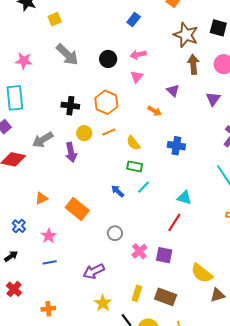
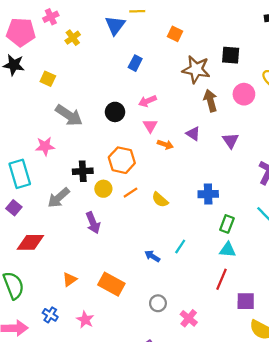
yellow square: (55, 19) -> (48, 79), turned -32
pink star: (24, 61) -> (45, 146), moved
purple triangle: (213, 99) -> (230, 141), moved
orange arrow: (155, 111) -> (165, 144), moved
yellow circle: (84, 133) -> (103, 189), moved
gray arrow: (43, 140) -> (59, 198), moved
green rectangle: (135, 166) -> (227, 224), moved, turned -70
purple square: (164, 255) -> (246, 301), moved

